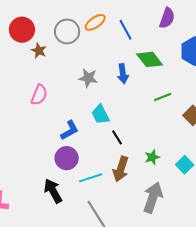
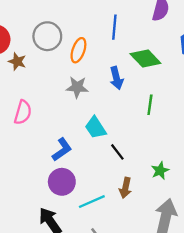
orange ellipse: (95, 22) -> (78, 50), moved, turned -30
blue line: (126, 30) -> (114, 27), turned 40
green line: (163, 97) -> (150, 105), moved, turned -54
brown arrow: (121, 169) -> (125, 188), size x0.7

